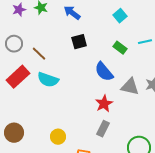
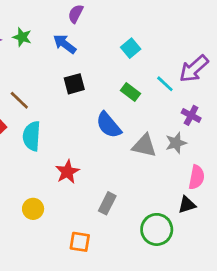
cyan line: (145, 42) -> (165, 84), turned 56
cyan semicircle: (48, 80) -> (32, 136), turned 75
red star: (104, 104) -> (67, 172), moved
yellow circle: (58, 137) -> (33, 209), moved

